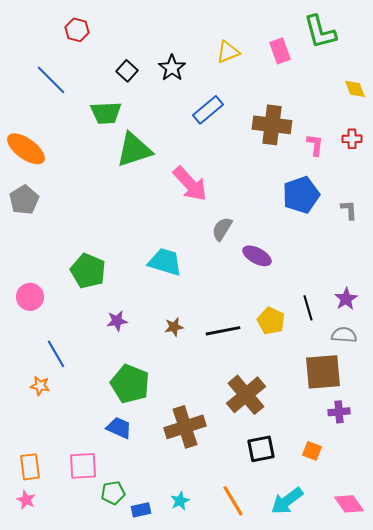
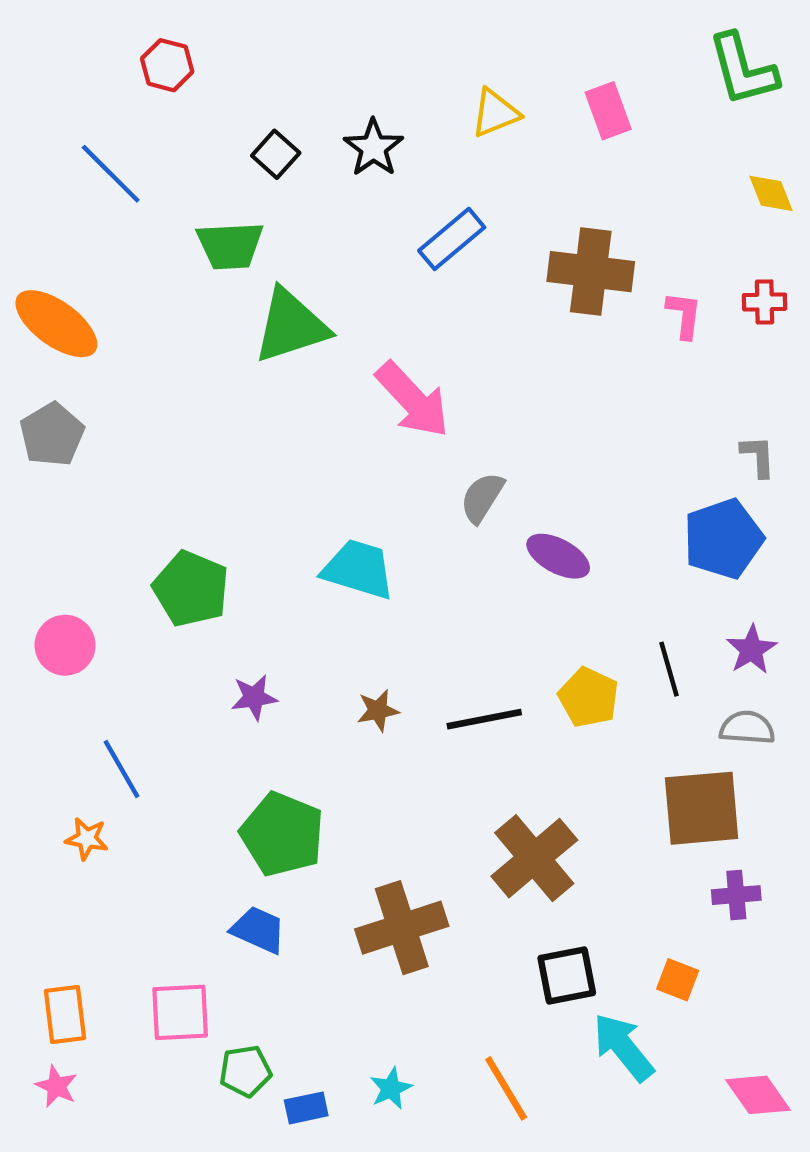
green L-shape: (320, 32) -> (743, 70), moved
blue pentagon: (301, 195) -> (723, 539), moved
cyan arrow: (287, 501) -> (623, 1047), moved, turned 88

